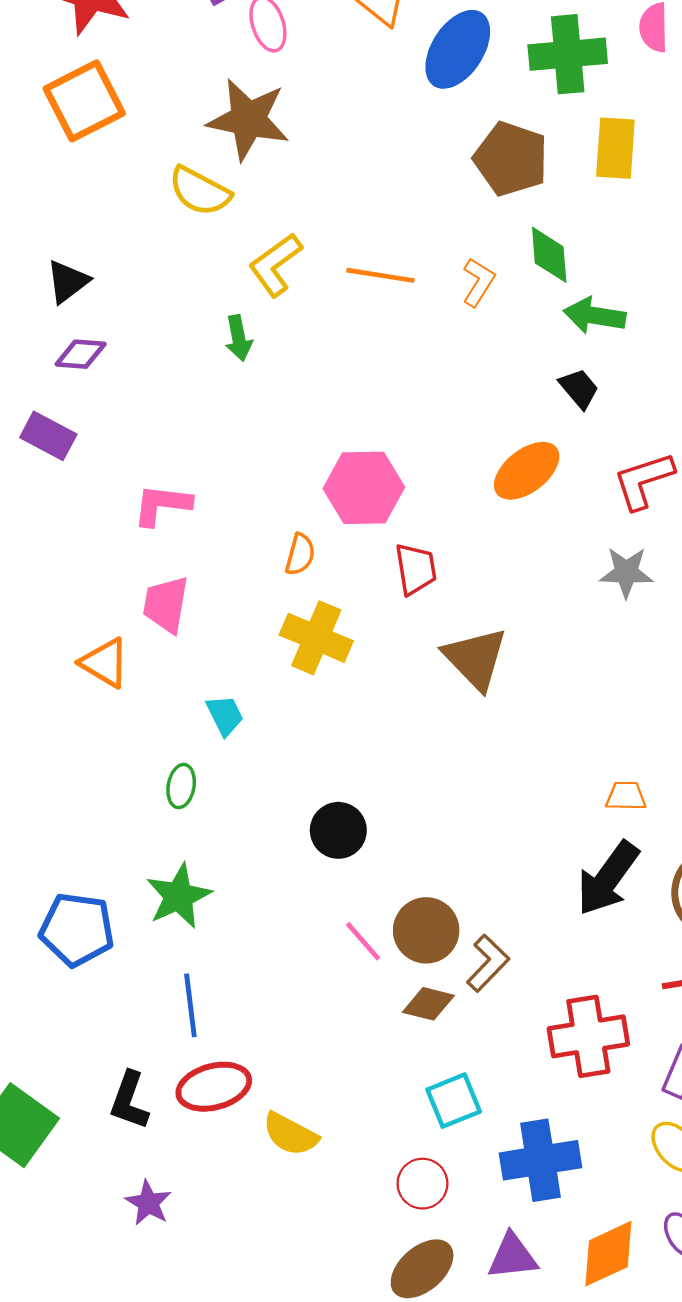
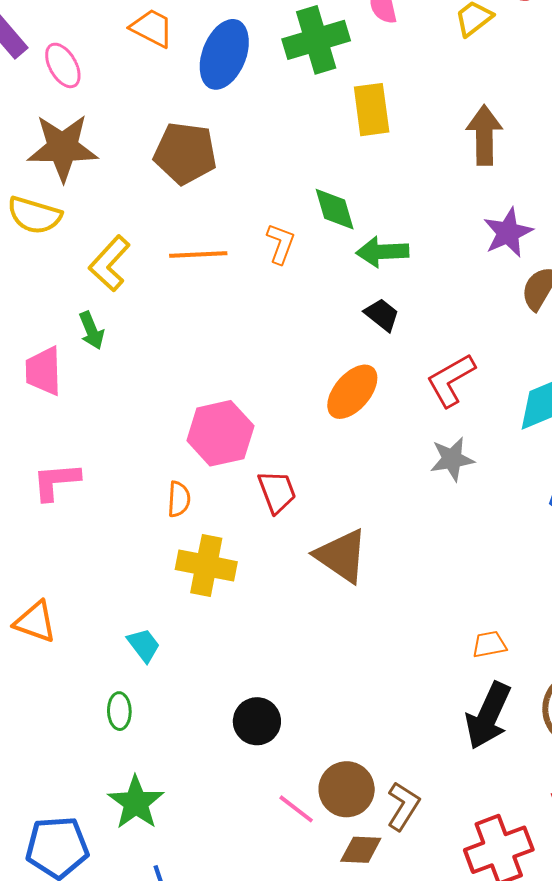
brown pentagon: (511, 159) -> (185, 153), moved
pink trapezoid: (166, 604) -> (44, 371), moved

